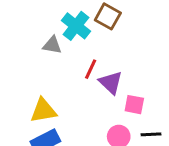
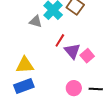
pink square: (134, 105) -> (87, 56), moved, turned 32

